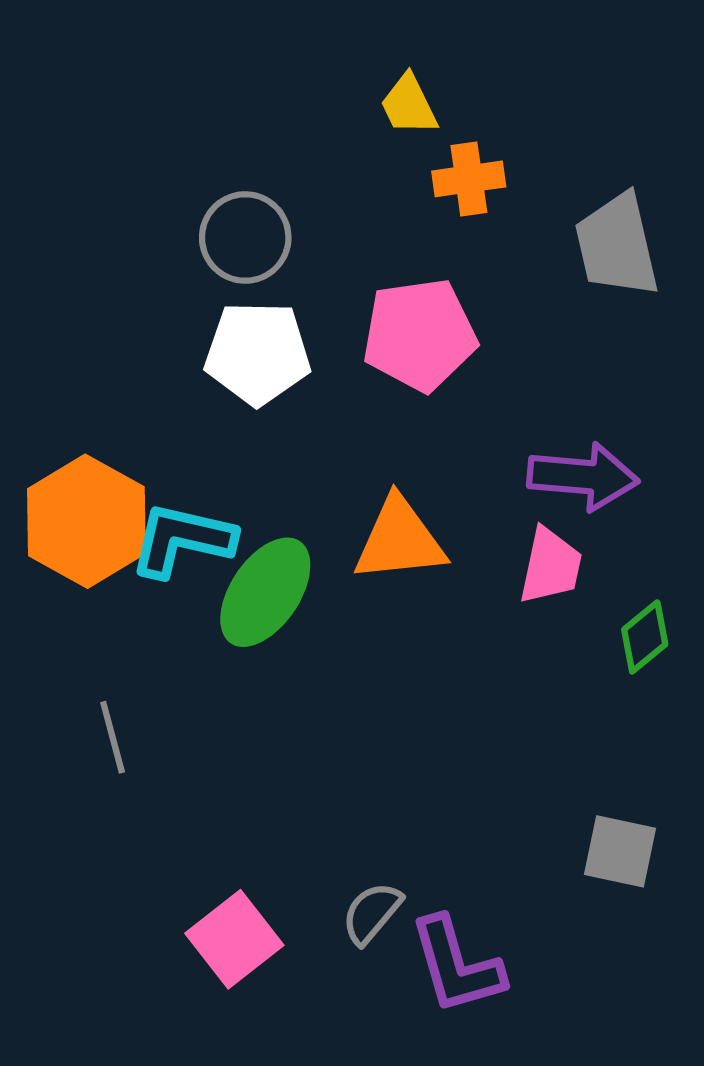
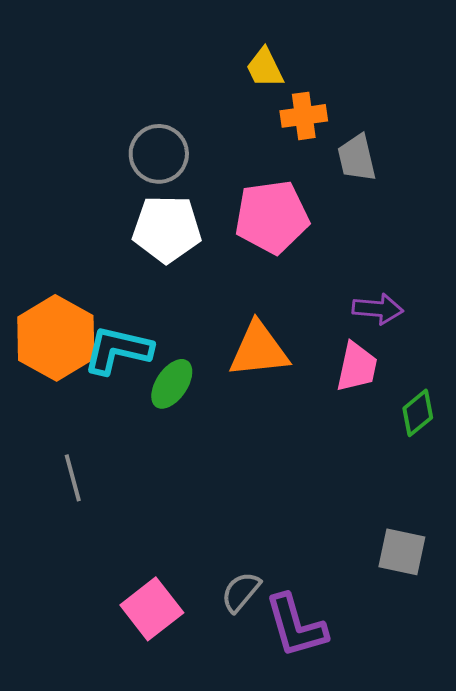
gray trapezoid: (617, 245) -> (357, 158), moved, size x0.7
purple arrow: (583, 477) -> (378, 309), size x0.7
green ellipse: (265, 592) -> (172, 384), size x0.7

